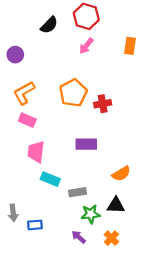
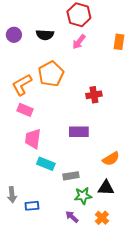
black semicircle: (49, 25) -> (45, 35), moved, turned 48
purple circle: (15, 55) -> (14, 35), moved
orange pentagon: (73, 93) -> (51, 74), moved

